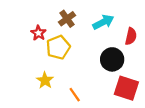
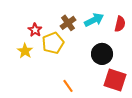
brown cross: (67, 19) -> (68, 23), moved
red semicircle: (131, 36) -> (120, 24), moved
yellow star: (45, 80) -> (25, 51), moved

